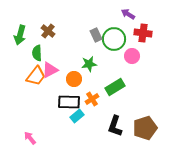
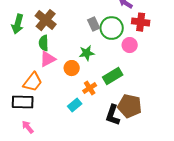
brown cross: (48, 31) -> (46, 20), size x1.5
green semicircle: (37, 53) -> (44, 43), moved
orange trapezoid: (36, 76) -> (33, 82), moved
black rectangle: (69, 102) -> (23, 102), moved
brown pentagon: (145, 128) -> (130, 106), moved, turned 30

